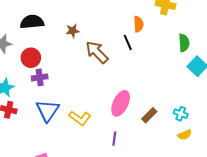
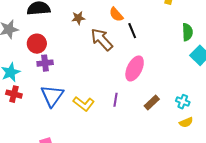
orange semicircle: (138, 24) -> (116, 15), moved, turned 140
pink ellipse: (121, 103) -> (135, 68), moved
purple line: (114, 139) -> (116, 100), moved

